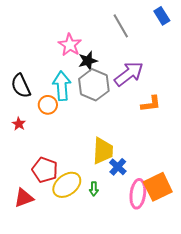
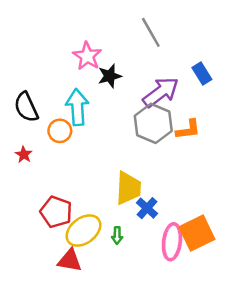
blue rectangle: (162, 16) -> (202, 74), moved
gray hexagon: (94, 85) -> (153, 123), moved
red triangle: (24, 198) -> (70, 260), moved, turned 30

